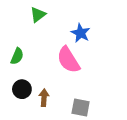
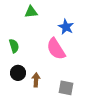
green triangle: (38, 15) -> (31, 12), turned 32
green semicircle: (17, 56) -> (14, 46), turned -40

